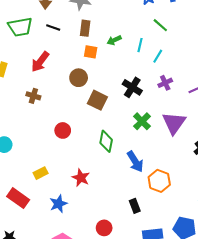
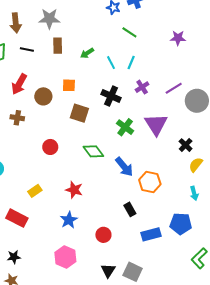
cyan line: (140, 45) -> (111, 63), moved, turned -32
orange square: (91, 52) -> (69, 85), moved
brown circle: (79, 78) -> (43, 96), moved
green diamond: (106, 141) -> (93, 151), turned -40
blue star: (58, 204) -> (69, 220), moved

